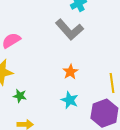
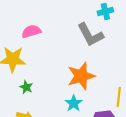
orange star: (70, 72) -> (81, 76), size x1.8

